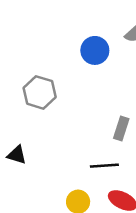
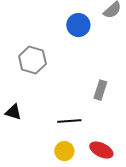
black line: (104, 166) -> (69, 121), moved

